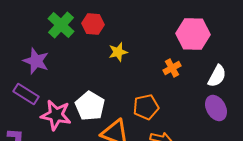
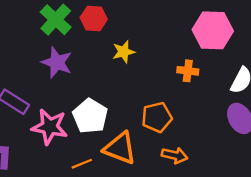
purple star: (36, 61) -> (57, 62), moved
orange cross: (172, 68) -> (188, 71), turned 36

